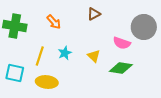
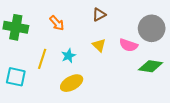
yellow triangle: (94, 56) -> (99, 45), moved
green diamond: (121, 68) -> (151, 66), moved
yellow ellipse: (47, 82) -> (72, 83), moved, turned -35

